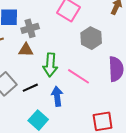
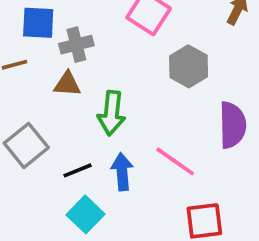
pink line: (78, 76) -> (175, 161), moved
black line: (30, 88) -> (78, 170), moved

